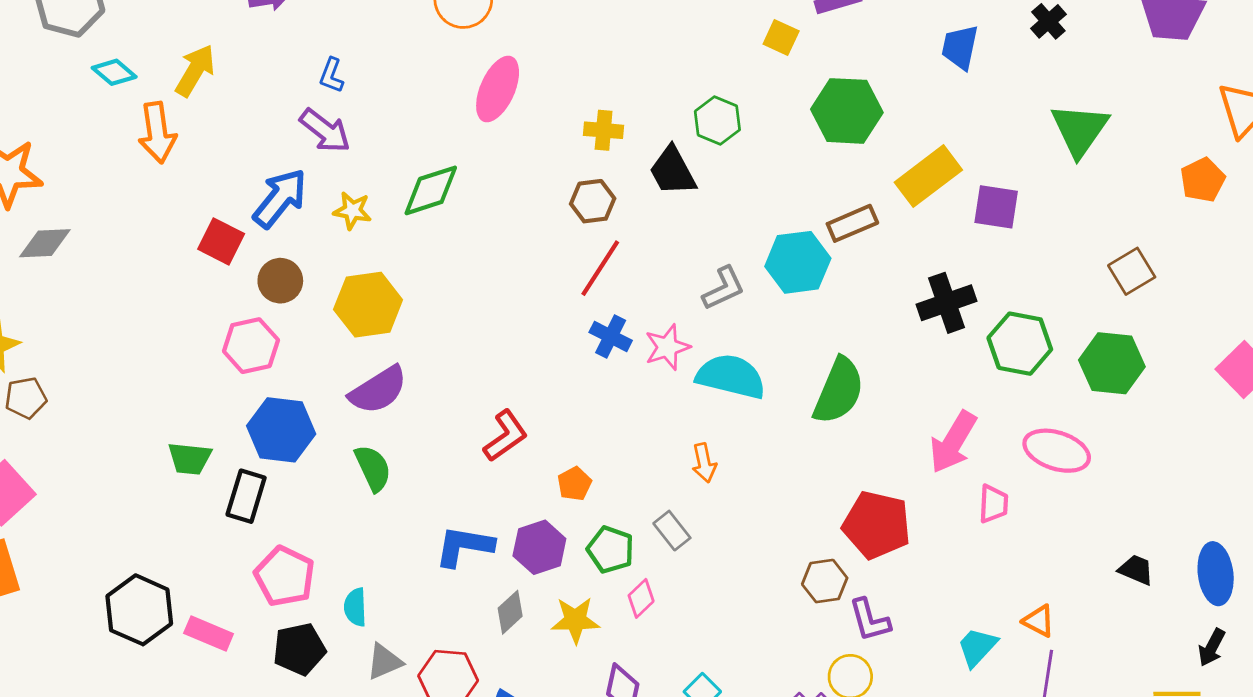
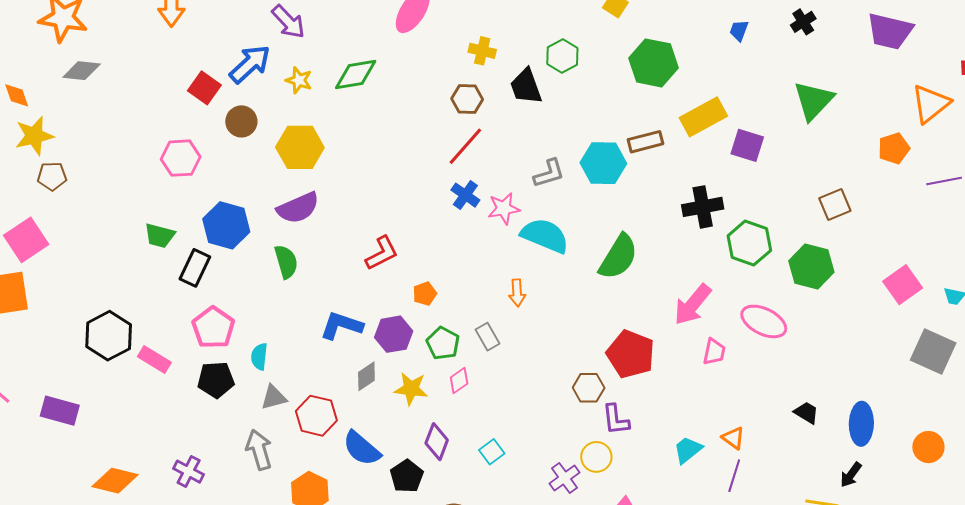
blue trapezoid: (960, 47) -> (739, 30), size x0.7
pink hexagon: (251, 346) -> (181, 158), moved

